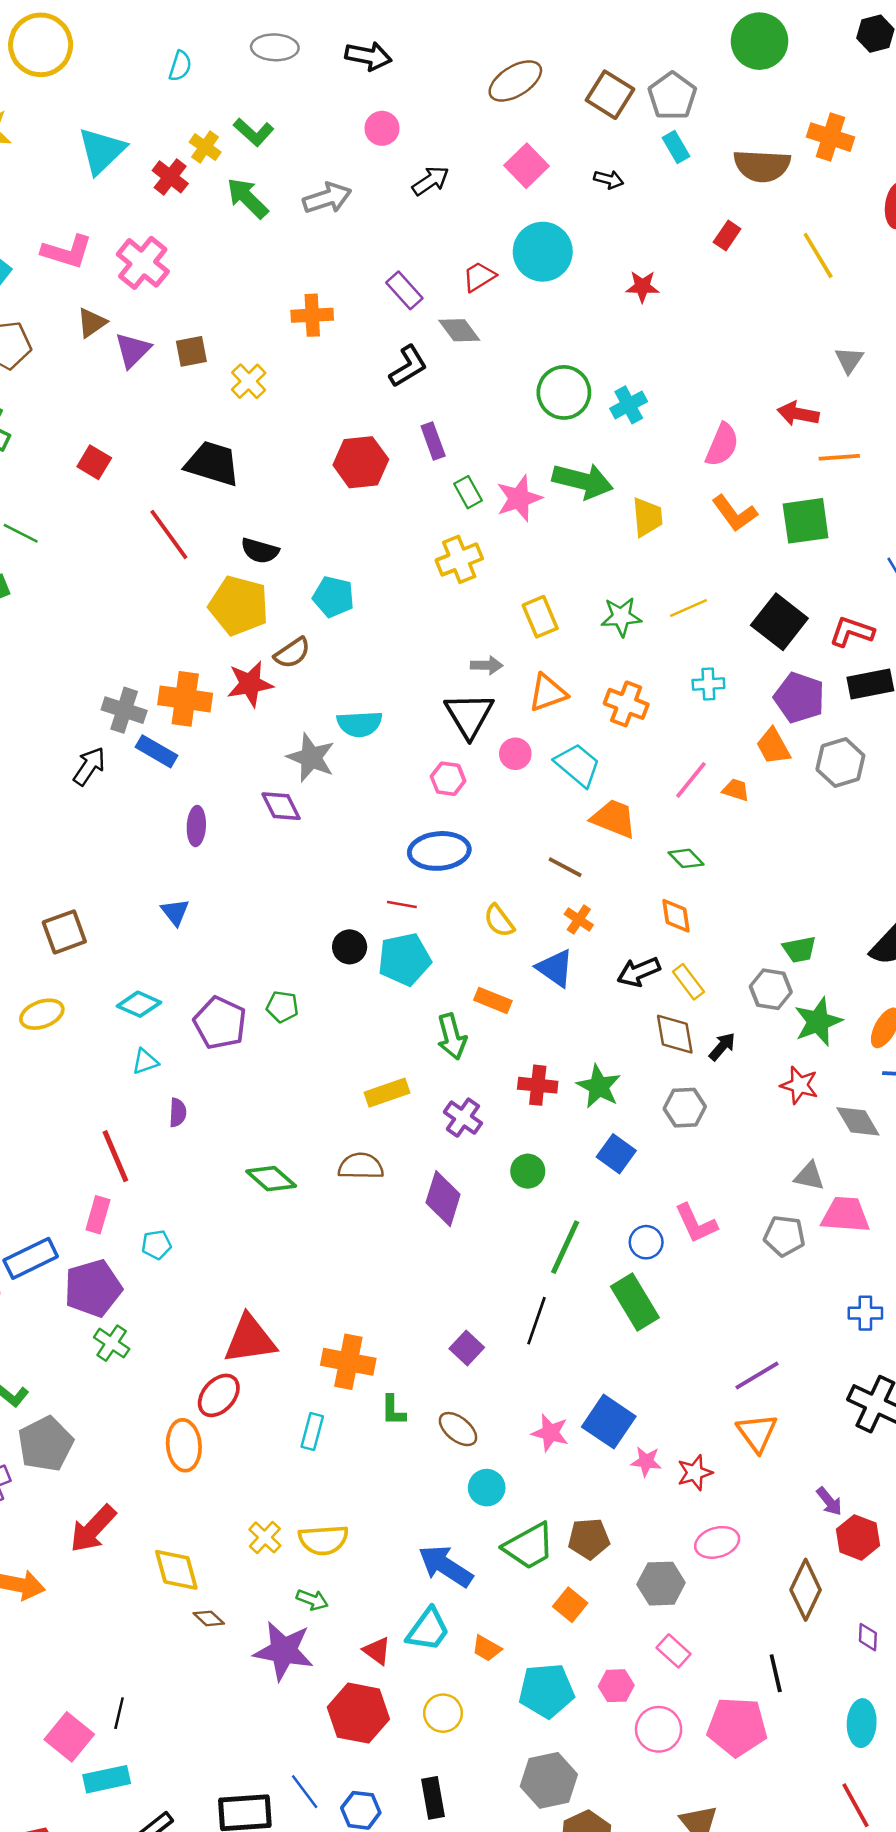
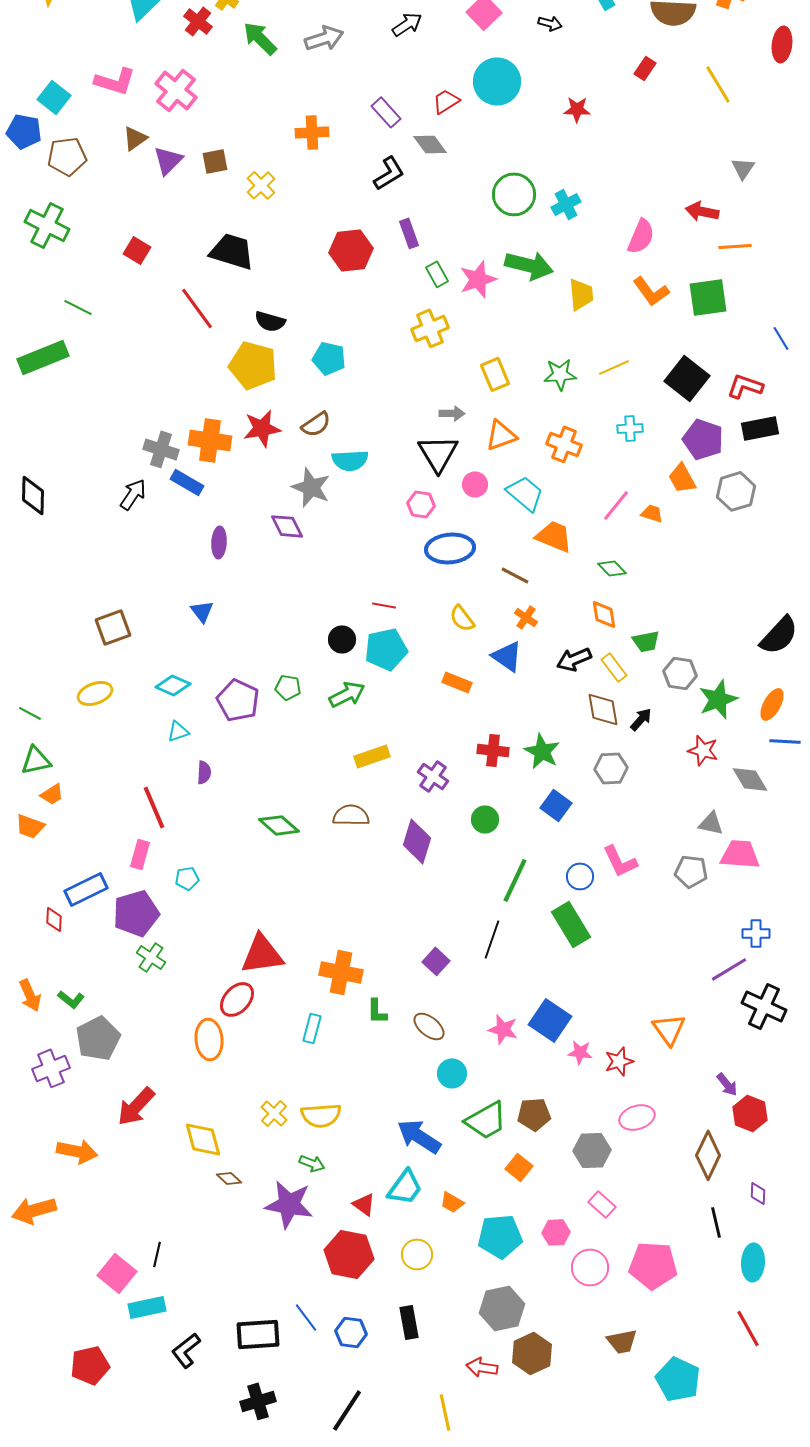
brown semicircle: (292, 653) -> (316, 424), moved
blue ellipse: (439, 851) -> (450, 548), moved
green trapezoid: (799, 949) -> (646, 641), moved
green arrow: (452, 1037) -> (347, 694), moved, turned -102
purple line: (757, 1375) -> (729, 969), moved
black line: (776, 1673) -> (716, 1222), moved

